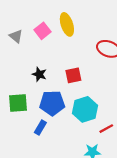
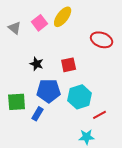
yellow ellipse: (67, 24) -> (63, 17), turned 55
green square: (18, 103) -> (17, 102), moved

